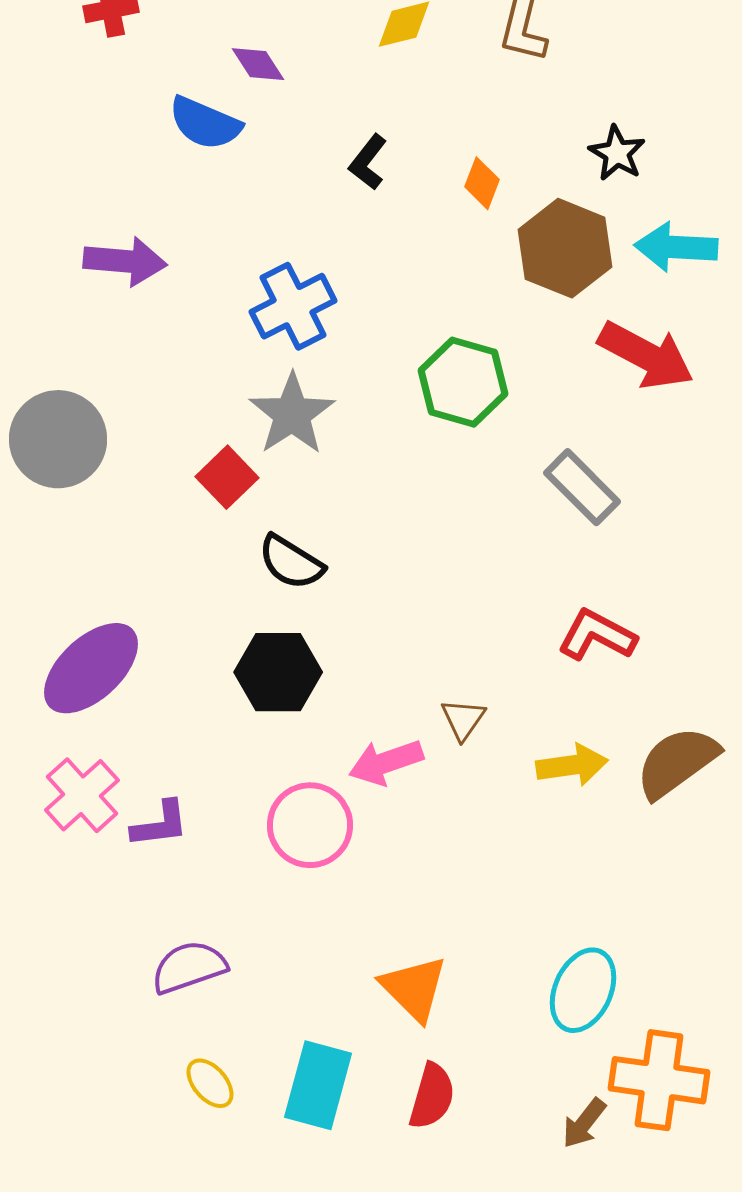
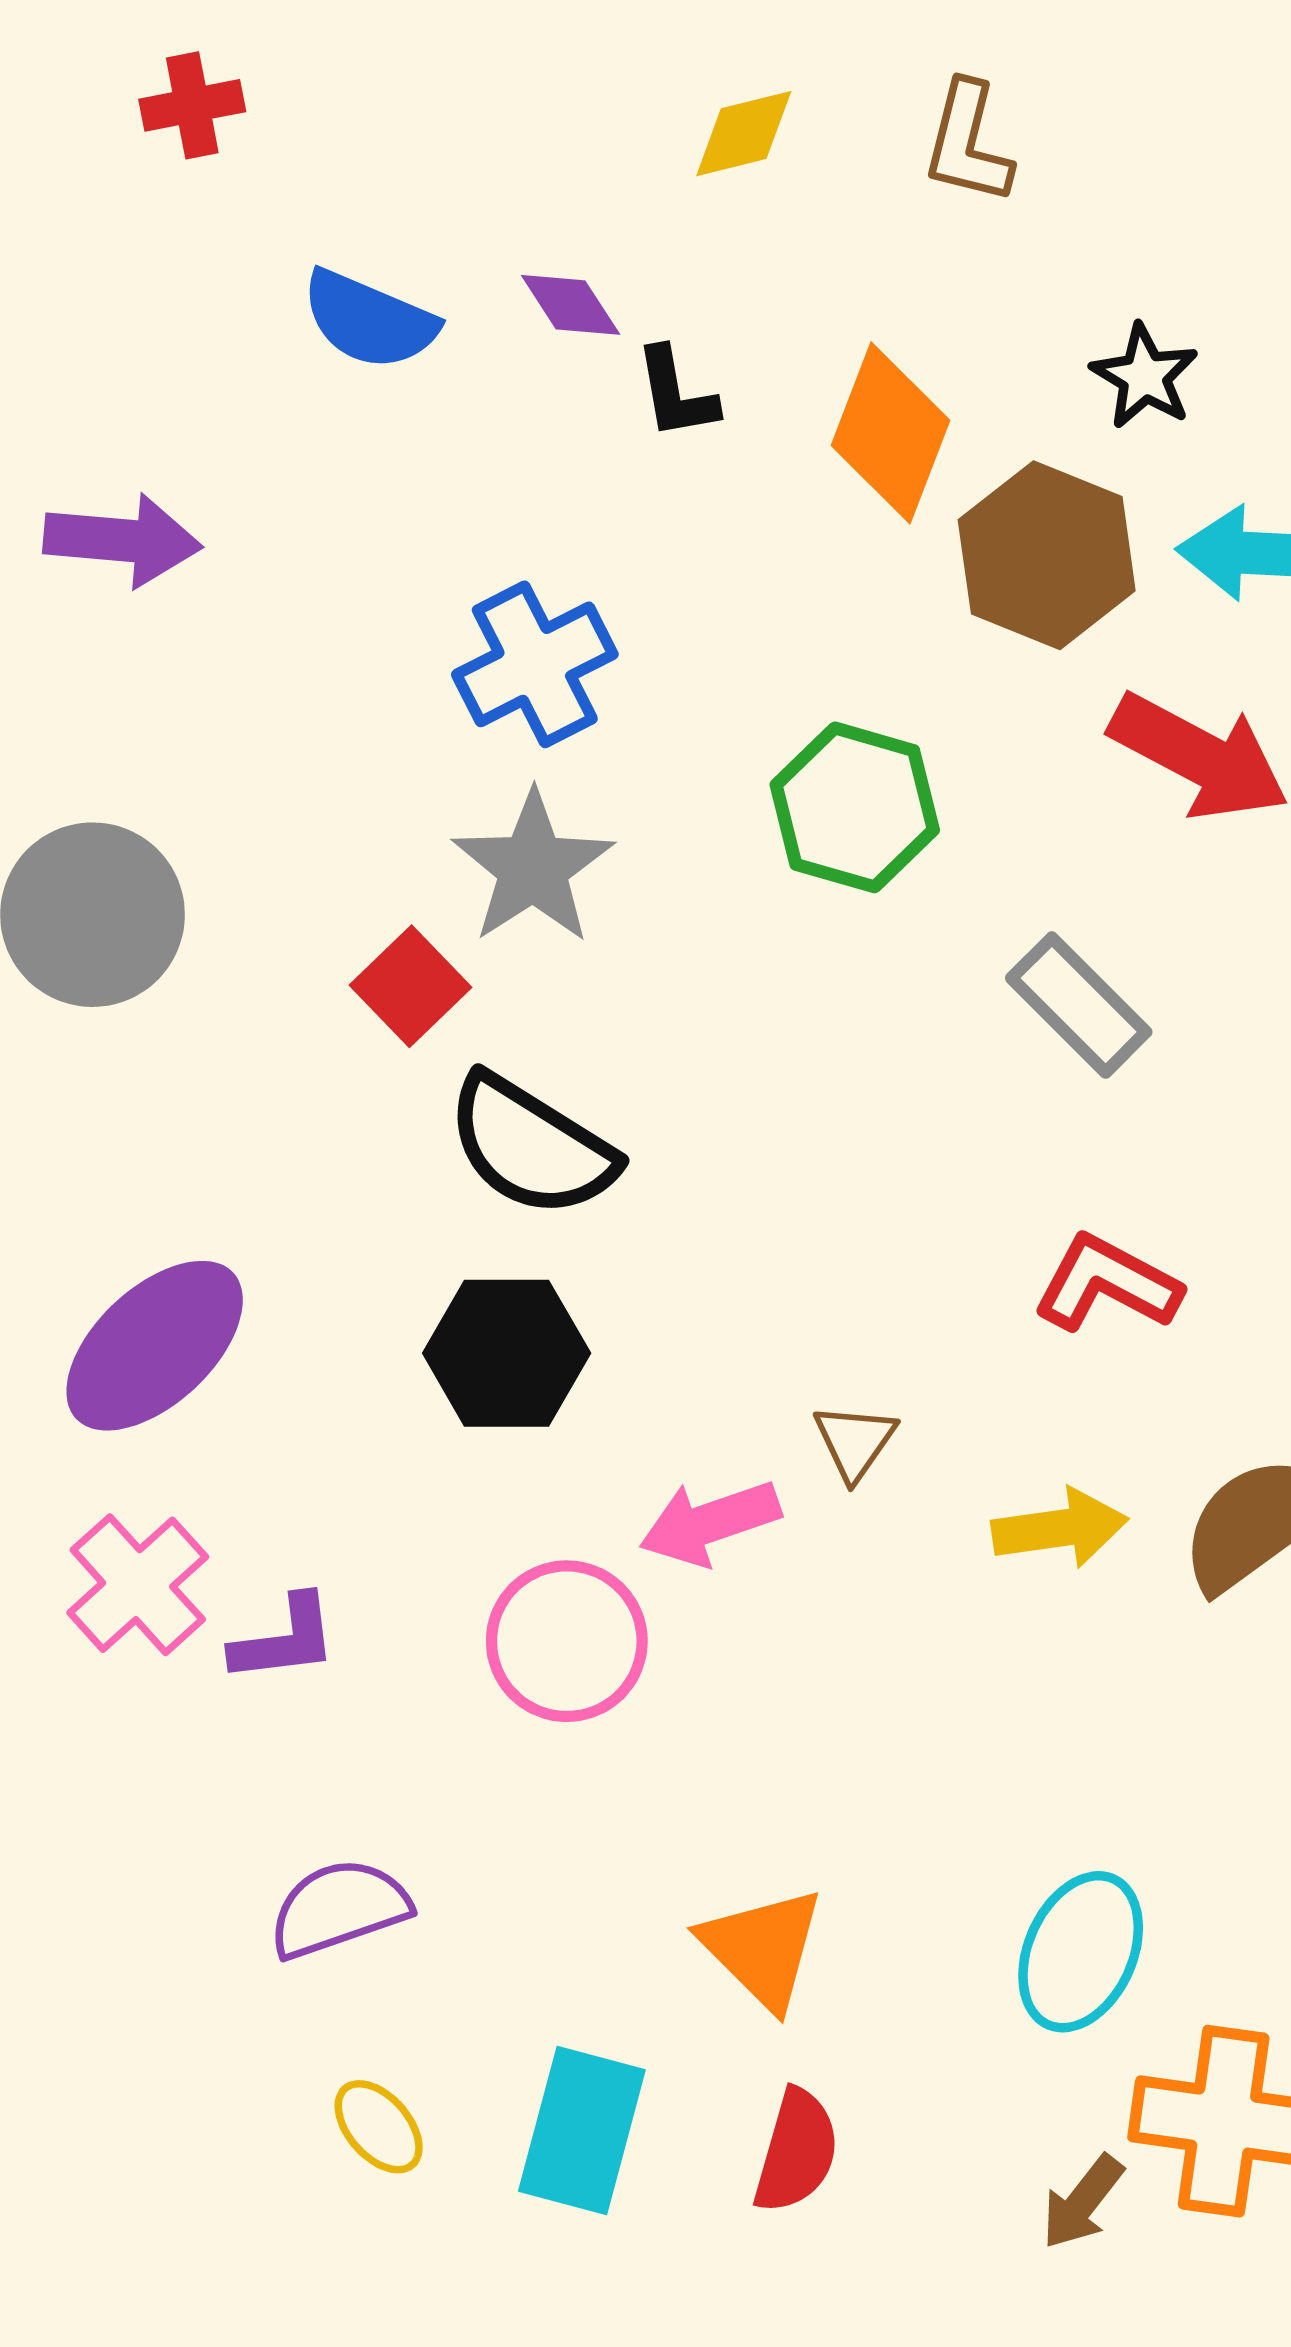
purple diamond: (258, 64) -> (571, 305), moved
black L-shape: (368, 162) -> (676, 393), turned -48
orange diamond: (482, 183) -> (891, 433), size x1.8
purple arrow: (125, 261) -> (123, 540), moved
black semicircle: (291, 562) -> (531, 1146), size x1.4

